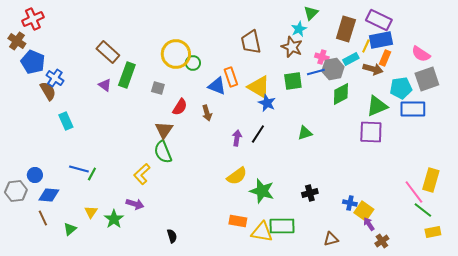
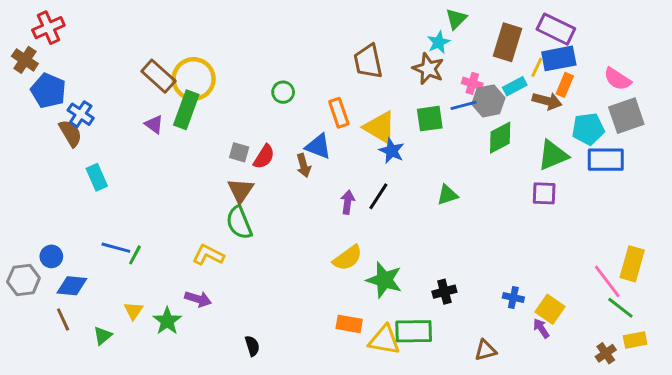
yellow circle: (176, 54) -> (194, 79), moved
blue triangle: (217, 86) -> (318, 146), moved
gray square: (158, 88) -> (239, 152), moved
purple square: (371, 132) -> (544, 193), size x0.7
yellow L-shape: (142, 174) -> (208, 255), turned 70
black cross: (310, 193) -> (444, 292), moved
yellow square: (364, 211) -> (550, 309), moved
brown cross: (382, 241) -> (606, 353), moved

